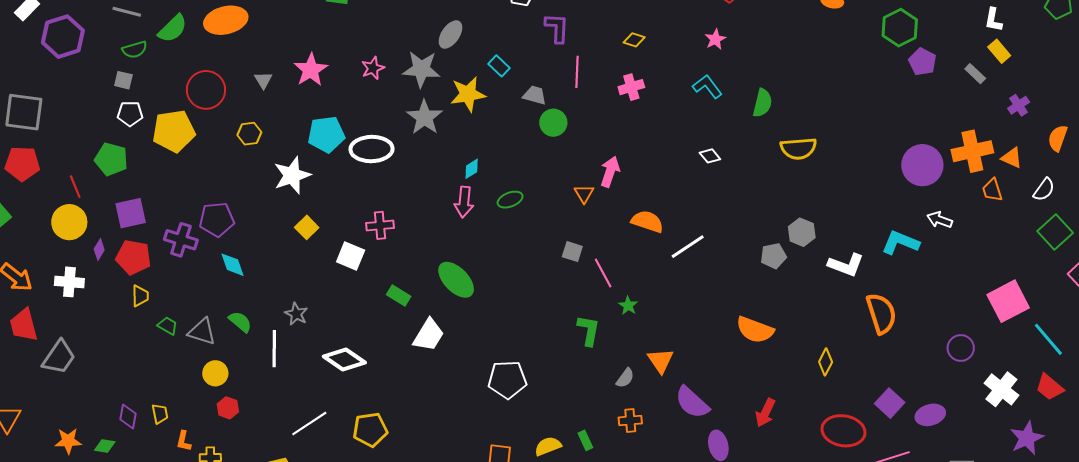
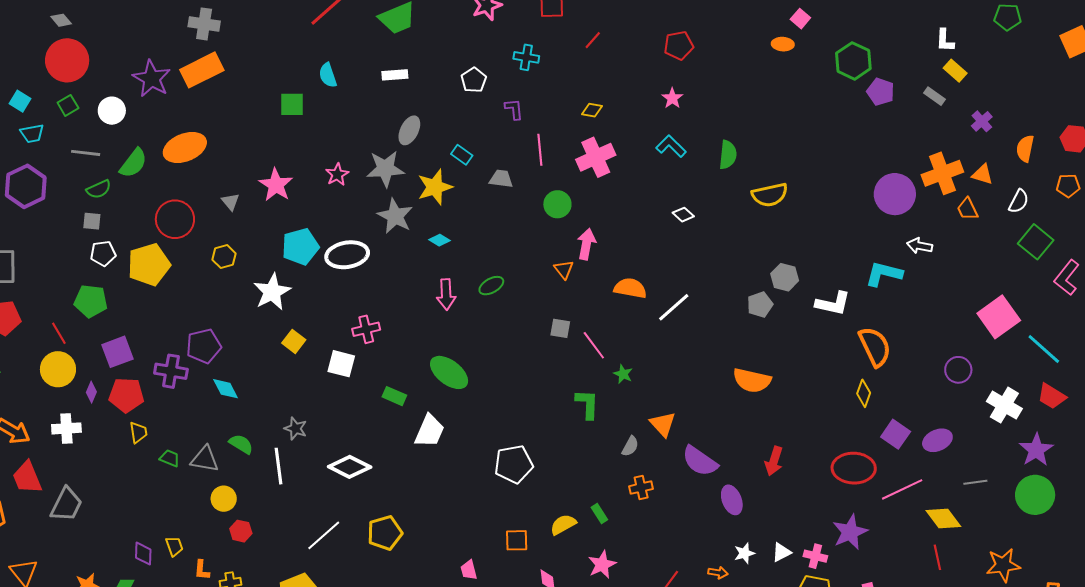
purple L-shape: (557, 28) -> (514, 109), size x0.7
pink cross: (631, 87) -> (596, 157), size x1.5
green circle: (553, 123) -> (557, 204), moved
cyan diamond: (472, 169) -> (440, 240), moved, turned 70
yellow diamond: (826, 362) -> (864, 393), moved

